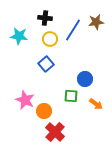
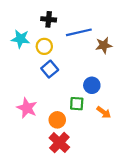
brown star: (96, 22) -> (104, 45), moved
blue line: (73, 30) -> (79, 32), turned 45
yellow circle: (50, 39) -> (44, 46), moved
orange circle: (44, 111) -> (57, 120), moved

